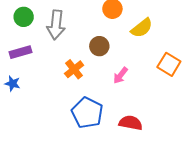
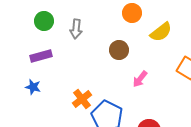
gray arrow: (56, 25) -> (76, 29), size x0.7
orange cross: (74, 69) -> (82, 99), moved

